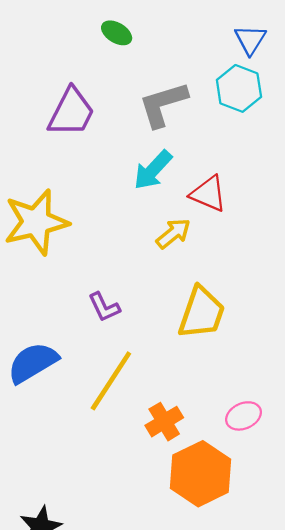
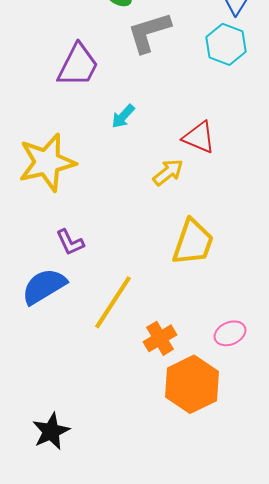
gray L-shape: (163, 104) -> (149, 32), moved
cyan arrow: (153, 170) -> (123, 116), moved, size x0.7
purple L-shape: (104, 307) -> (70, 242), moved

